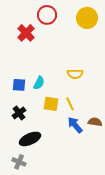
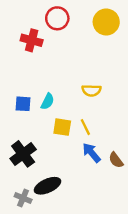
red cross: (26, 33) -> (32, 40), turned -30
black cross: (19, 113) -> (23, 154), moved, size x1.5
brown semicircle: (95, 122) -> (116, 160), moved, turned -136
black ellipse: (30, 139) -> (48, 186), moved

